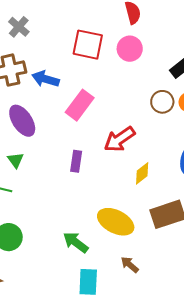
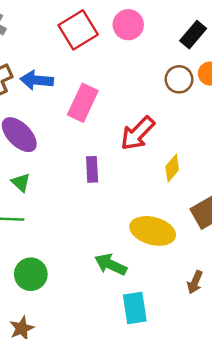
red square: (88, 45) -> (78, 30), turned -32
brown arrow: (130, 265) -> (195, 282), moved, turned -96

